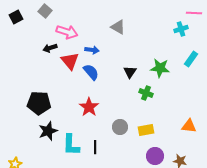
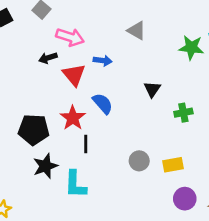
green star: (160, 68) -> (191, 47), moved
blue semicircle: (91, 72) -> (103, 104), moved
green cross: (146, 93) -> (183, 113), moved, turned -32
red star: (89, 107) -> (73, 118), moved
black line: (95, 147) -> (86, 144), moved

